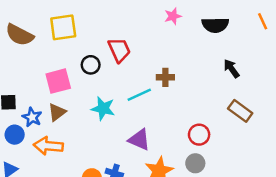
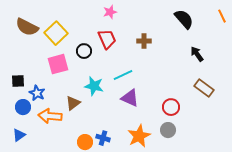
pink star: (173, 16) -> (110, 12), moved
black semicircle: (215, 25) -> (184, 19), turned -130
yellow square: (63, 27) -> (56, 33), moved, turned -35
brown cross: (165, 77) -> (144, 41), moved
brown triangle: (57, 112) -> (73, 103), moved
purple triangle: (139, 140) -> (130, 98), moved

